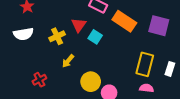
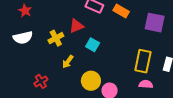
orange rectangle: (124, 21) -> (121, 11), moved, size x0.7
red triangle: (79, 25) -> (76, 26), turned 35
cyan square: (95, 37) -> (93, 45), moved

